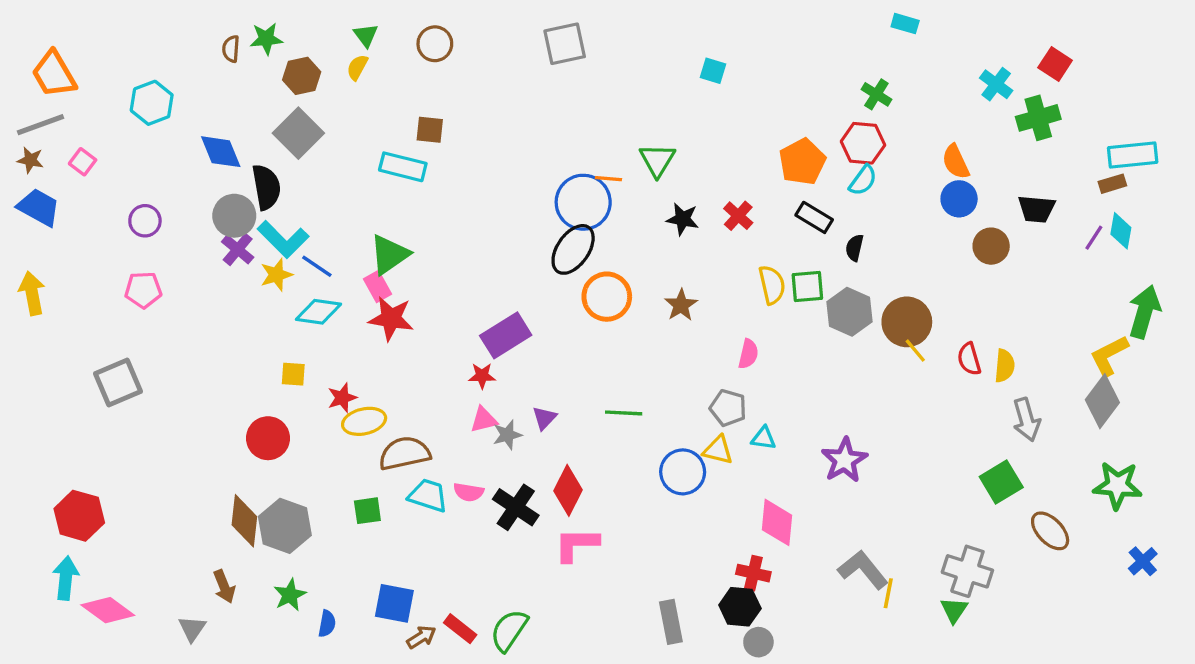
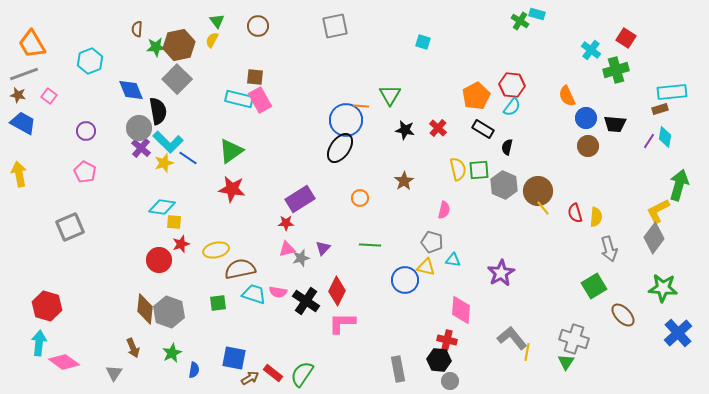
green star: (266, 39) -> (156, 47), moved
brown hexagon: (302, 76) -> (179, 45), size x1.4
green cross: (876, 94) -> (520, 21), moved
blue circle: (959, 199) -> (586, 118), moved
pink rectangle: (378, 286) -> (260, 100), moved, size x1.4
pink pentagon: (143, 290) -> (85, 172), turned 30
orange circle: (607, 297) -> (360, 198), moved, size x0.6
cyan diamond: (319, 312) -> (162, 207), moved
red star: (342, 398) -> (181, 244), moved
blue cross: (1143, 561) -> (678, 333), size x1.6

